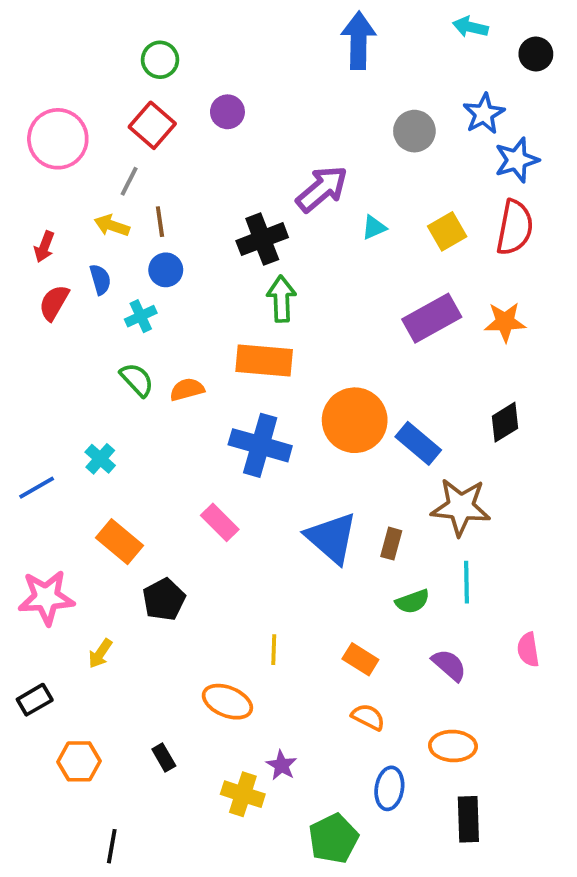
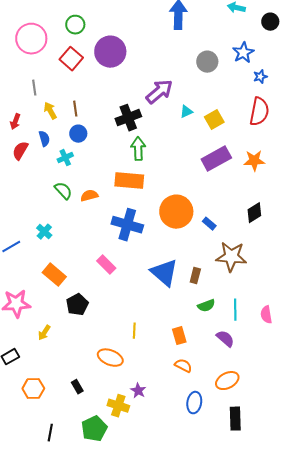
purple circle: (227, 112) -> (110, 52), size x1.8
pink circle: (58, 139) -> (31, 39), moved
blue star: (517, 160) -> (260, 77), size x0.6
gray line: (129, 181) -> (34, 88), moved, turned -35
yellow arrow: (112, 226) -> (50, 111), turned 42
yellow square: (447, 231) -> (214, 120), moved
blue rectangle: (418, 443) -> (209, 224), size x0.6
cyan line: (466, 582) -> (235, 310), moved
pink semicircle: (528, 650) -> (266, 315), moved
orange rectangle: (360, 659) -> (179, 336), turned 42
orange ellipse: (453, 746) -> (227, 381), turned -30
green pentagon: (333, 839) -> (94, 429), moved

